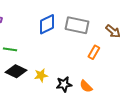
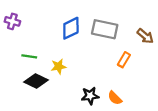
yellow star: (41, 75) -> (59, 66), moved

